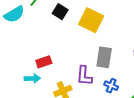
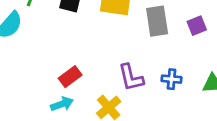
gray rectangle: (104, 57) -> (157, 21), moved

